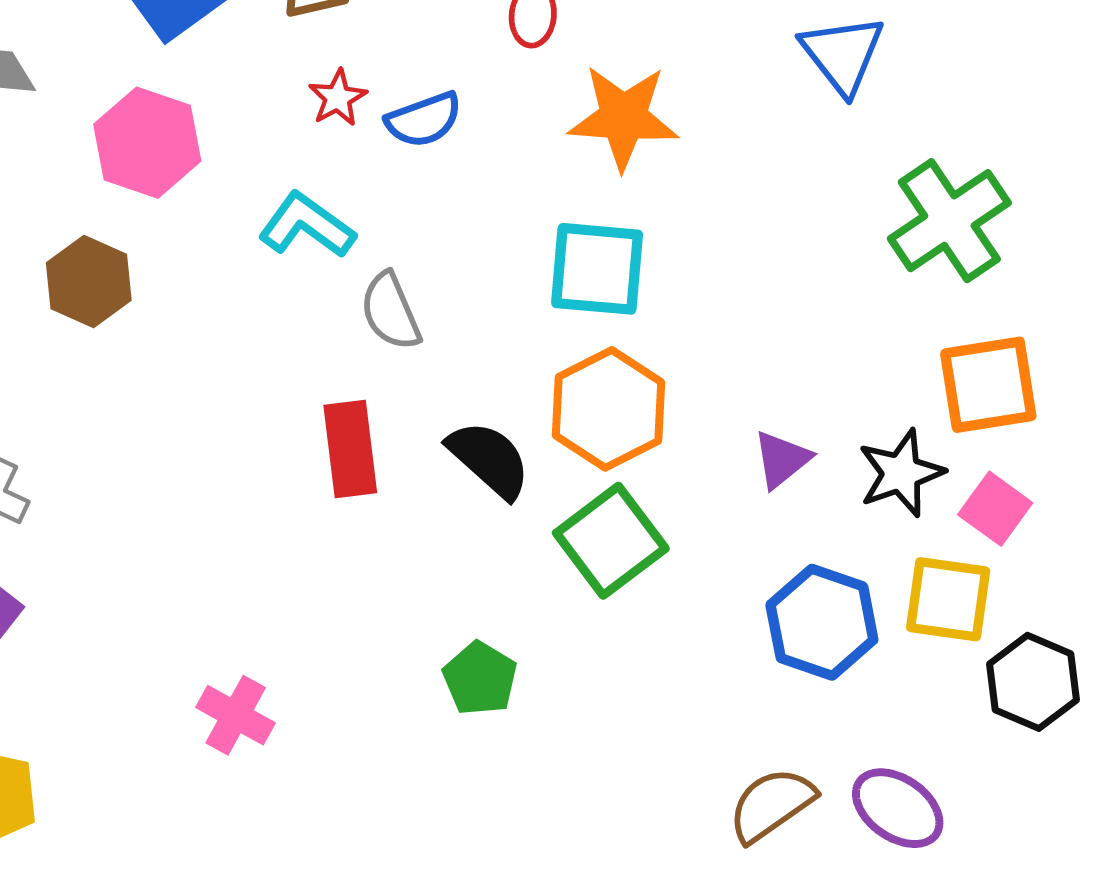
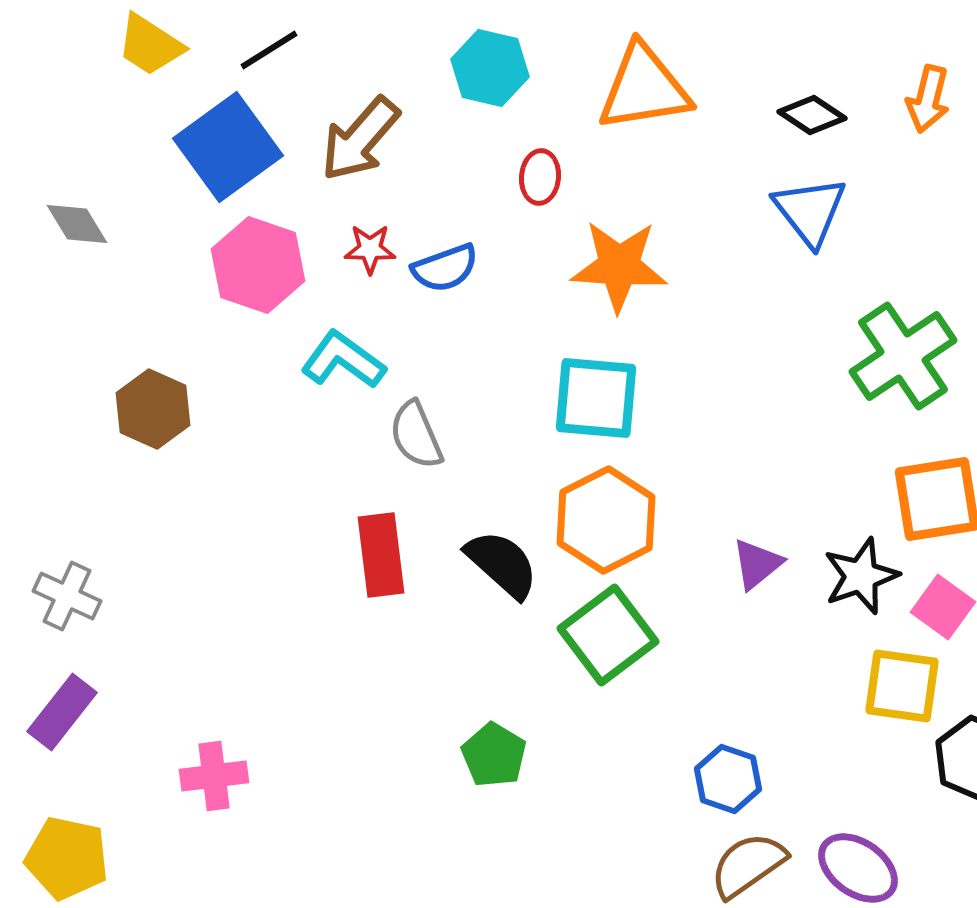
red star: (338, 98) -> (370, 249), turned 30
pink hexagon: (147, 143) -> (258, 265), moved
blue hexagon: (822, 622) -> (728, 779), moved, size x0.7
pink cross: (236, 715) -> (214, 776), moved, turned -36

